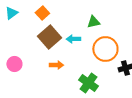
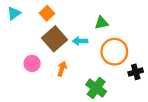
pink circle: (14, 64) -> (32, 63), moved
orange arrow: (56, 65) -> (62, 69), turned -72

